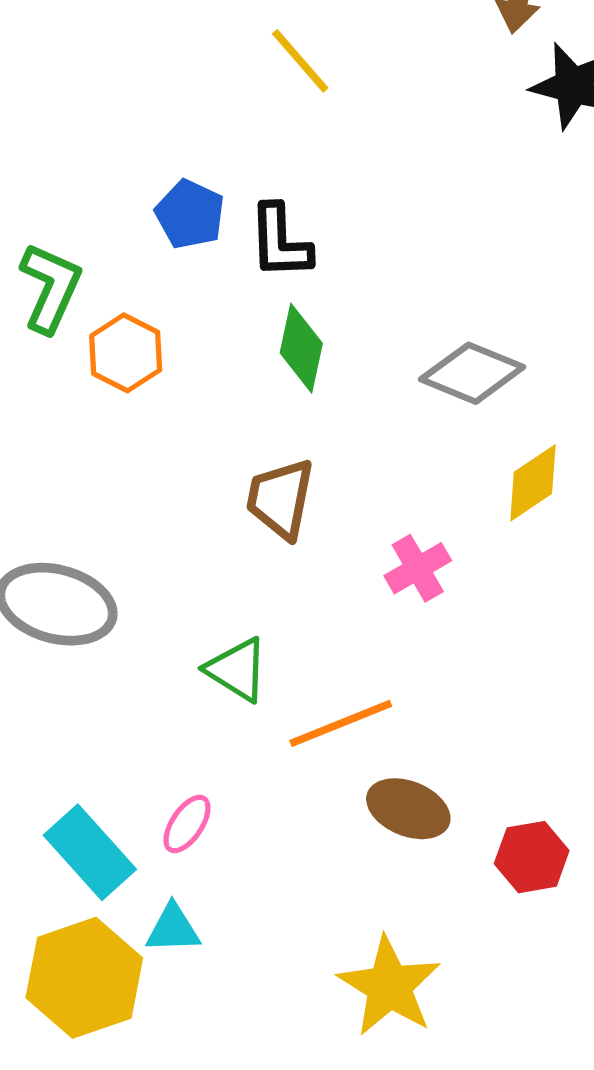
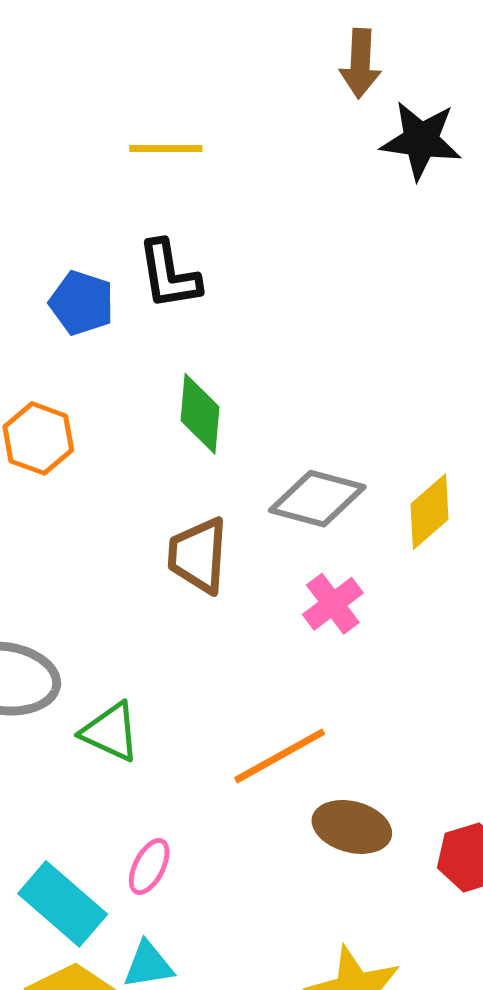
yellow line: (300, 61) -> (166, 149), turned -42
black L-shape: (280, 242) -> (169, 275), moved
gray diamond: (472, 373) -> (317, 499), moved
green triangle: (237, 670) -> (110, 732), moved

